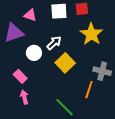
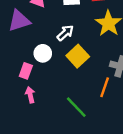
white circle: (34, 53) -> (43, 53), moved
pink rectangle: (20, 76) -> (26, 71), turned 64

